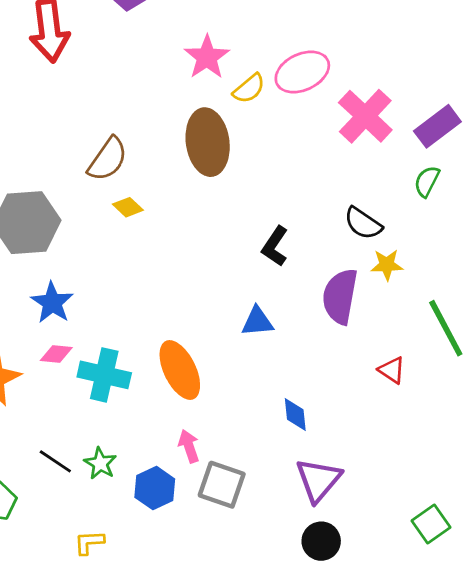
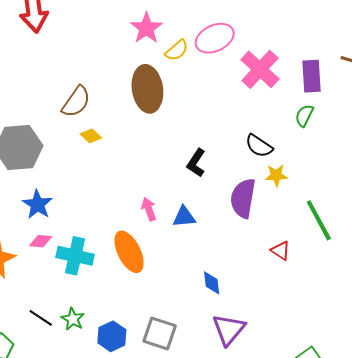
purple rectangle: (437, 126) -> (312, 76), turned -56
pink arrow: (189, 446) -> (149, 209), moved

